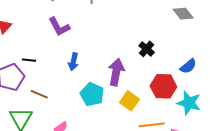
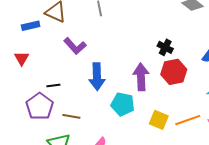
blue arrow: (73, 62) -> (97, 77), size x1.5
red hexagon: (163, 86) -> (174, 72), moved
yellow square: (129, 101) -> (159, 120), moved

